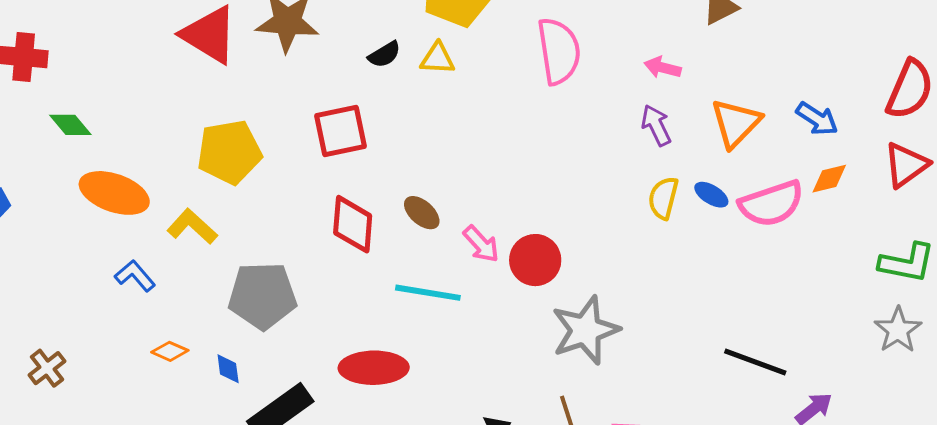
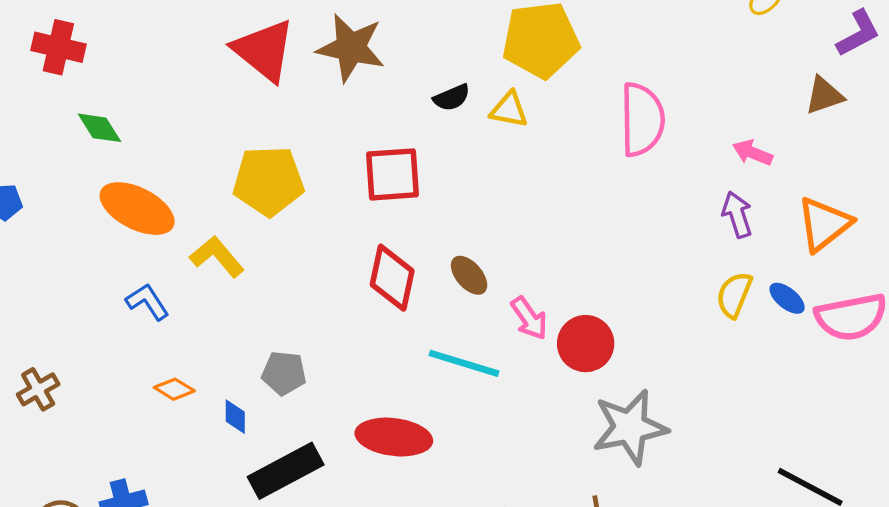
gray pentagon: (262, 296) -> (284, 373), moved, size x0.6

